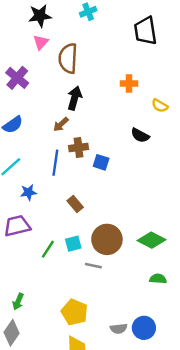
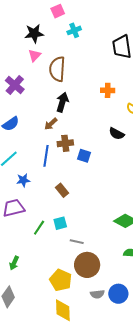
brown circle: (107, 239) -> (87, 265), moved
green arrow: (18, 302) -> (14, 263), moved

